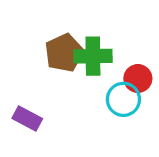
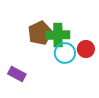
cyan circle: (123, 99) -> (65, 53), moved

